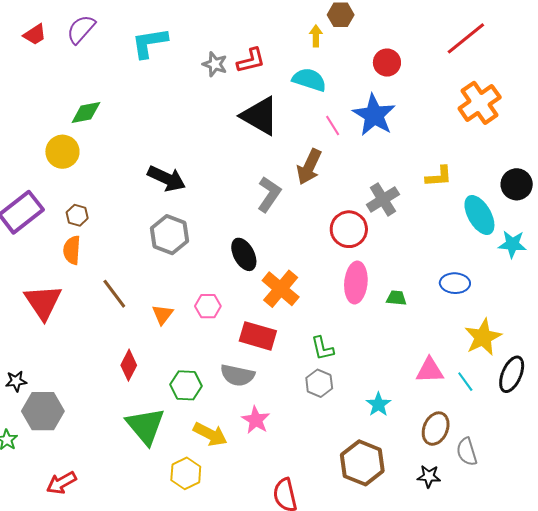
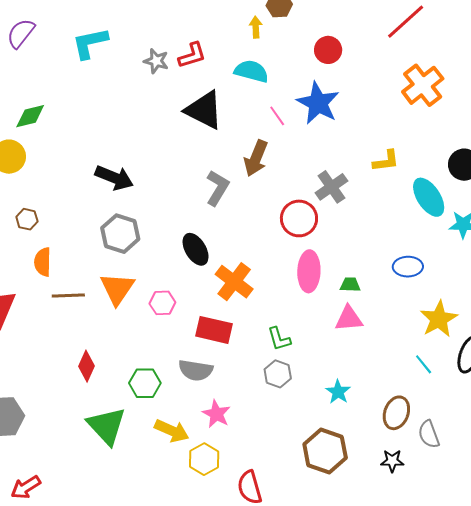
orange semicircle: (72, 250) -> (43, 262), moved
brown line: (114, 294) -> (68, 296), turned -52
orange triangle: (163, 314) -> (117, 289), moved, size x1.6
pink triangle: (430, 370) -> (349, 319), moved
yellow hexagon: (186, 473) -> (204, 459), moved

